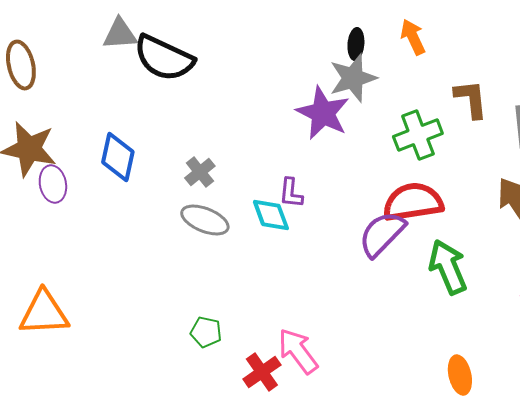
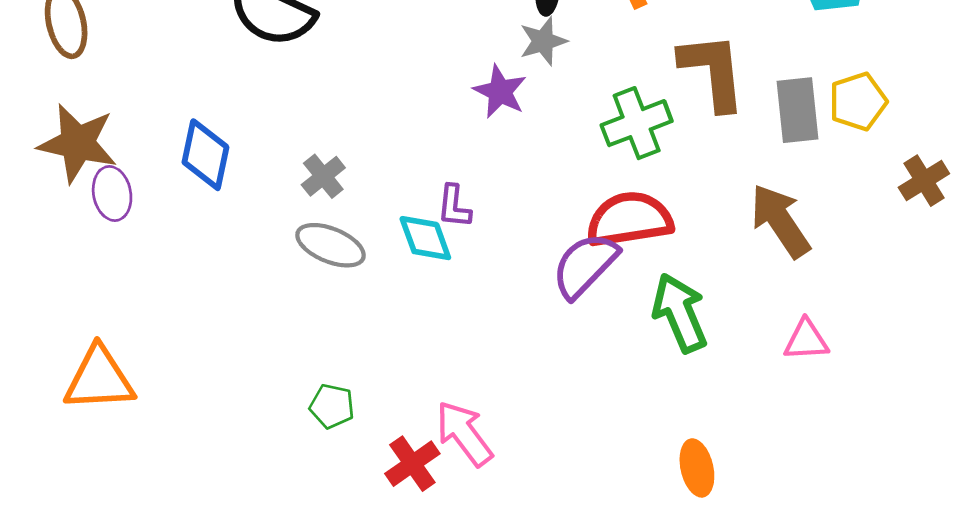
gray star: (353, 78) -> (543, 41), size x0.7
brown L-shape: (471, 99) -> (713, 71), size x1.4
purple star: (323, 113) -> (500, 91), size x0.7

